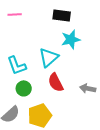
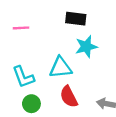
pink line: (15, 14) -> (21, 28), moved
cyan triangle: (49, 57) -> (61, 68), turned 35

